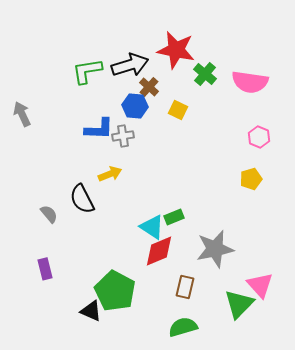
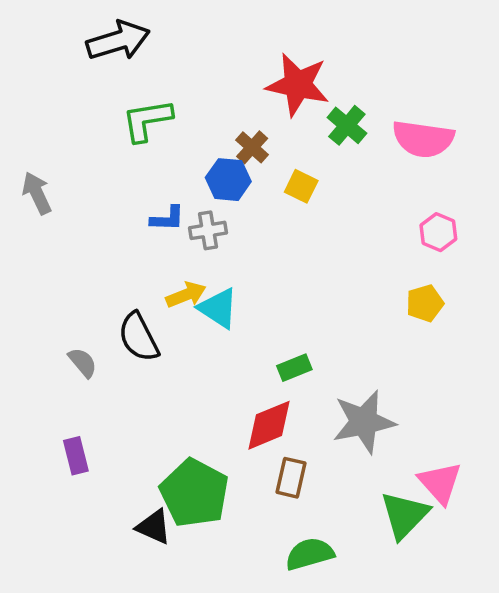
black arrow: (130, 65) -> (118, 41), moved
blue L-shape: (99, 129) -> (167, 219), size x0.7
cyan triangle: (152, 227) -> (218, 308), moved
brown rectangle: (185, 287) -> (291, 478), moved

